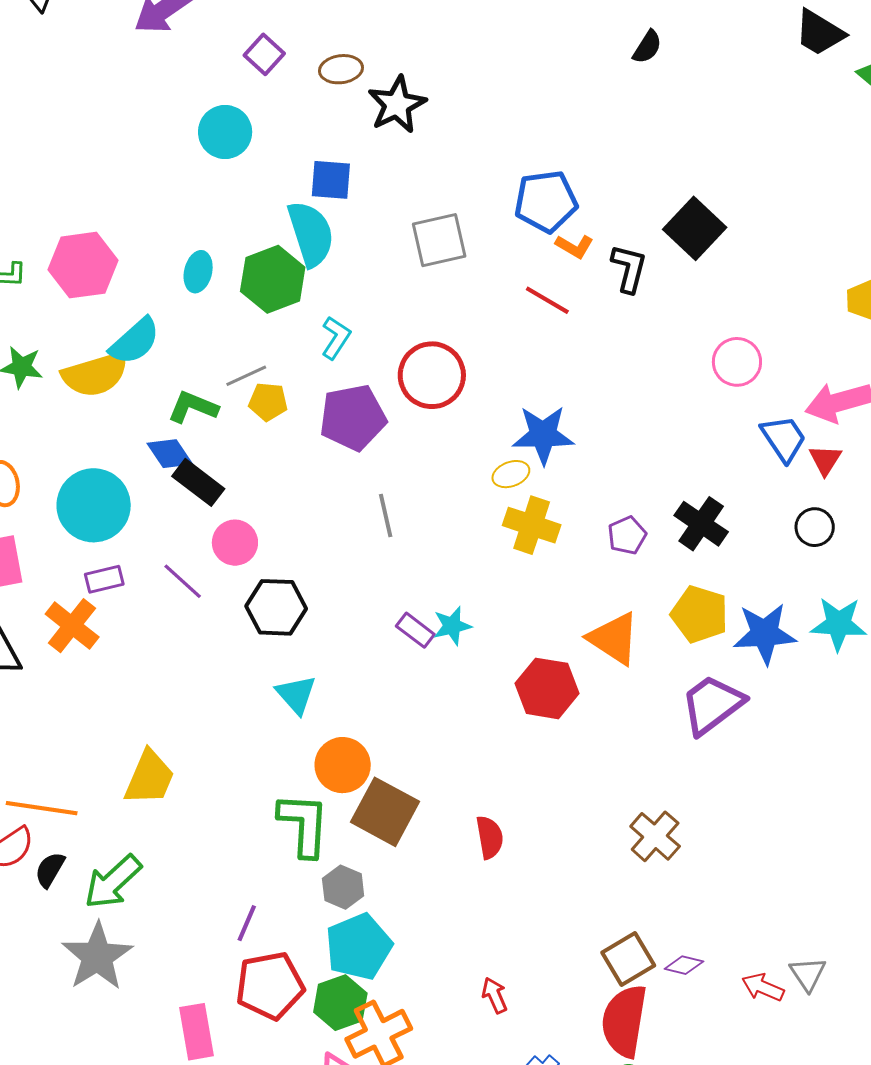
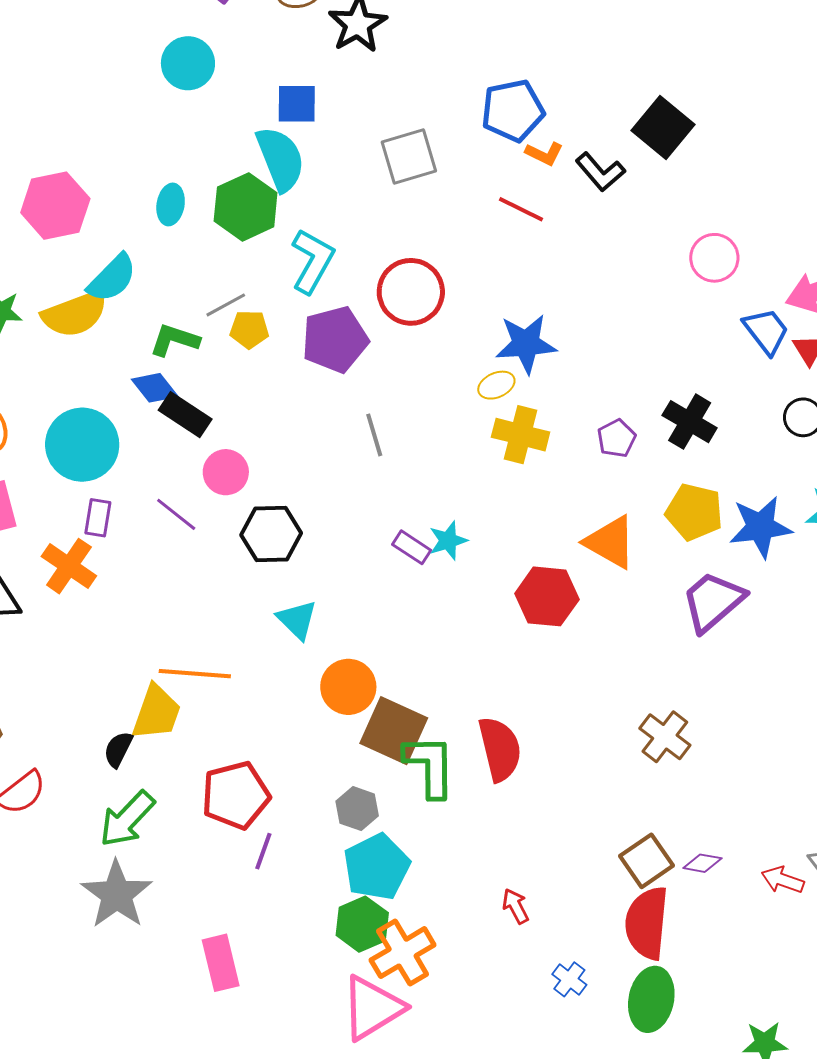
black L-shape: (629, 268) -> (600, 172), turned 129
cyan L-shape: (336, 338) -> (312, 261), size x1.5
purple rectangle: (104, 579) -> (98, 518), turned -63
orange line: (42, 808) -> (195, 674), moved
green L-shape: (304, 825) -> (430, 766), moved
red semicircle: (490, 837) -> (500, 749), size x1.5
black semicircle: (50, 870) -> (118, 749), moved
red pentagon: (270, 986) -> (236, 795), moved

